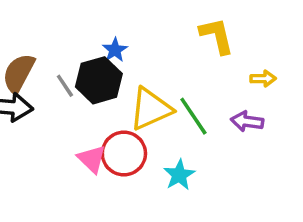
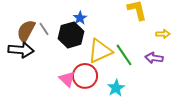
gray line: (65, 86) -> (44, 29), moved

